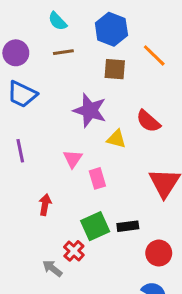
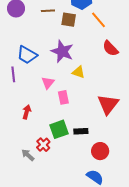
orange line: (154, 55) -> (99, 20), moved
brown square: (115, 69) -> (69, 20), moved
blue trapezoid: (22, 94) -> (27, 55), moved
red semicircle: (148, 121) -> (110, 48), moved

